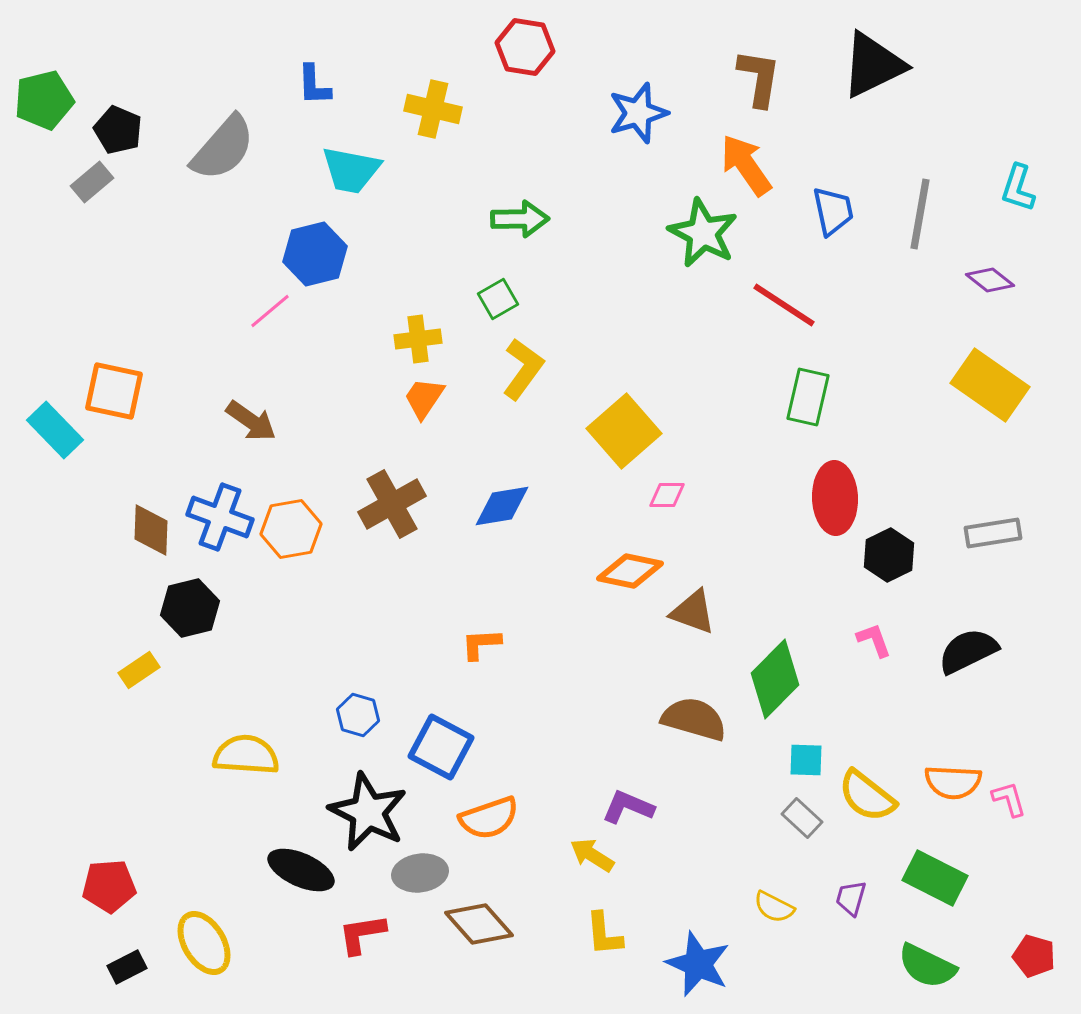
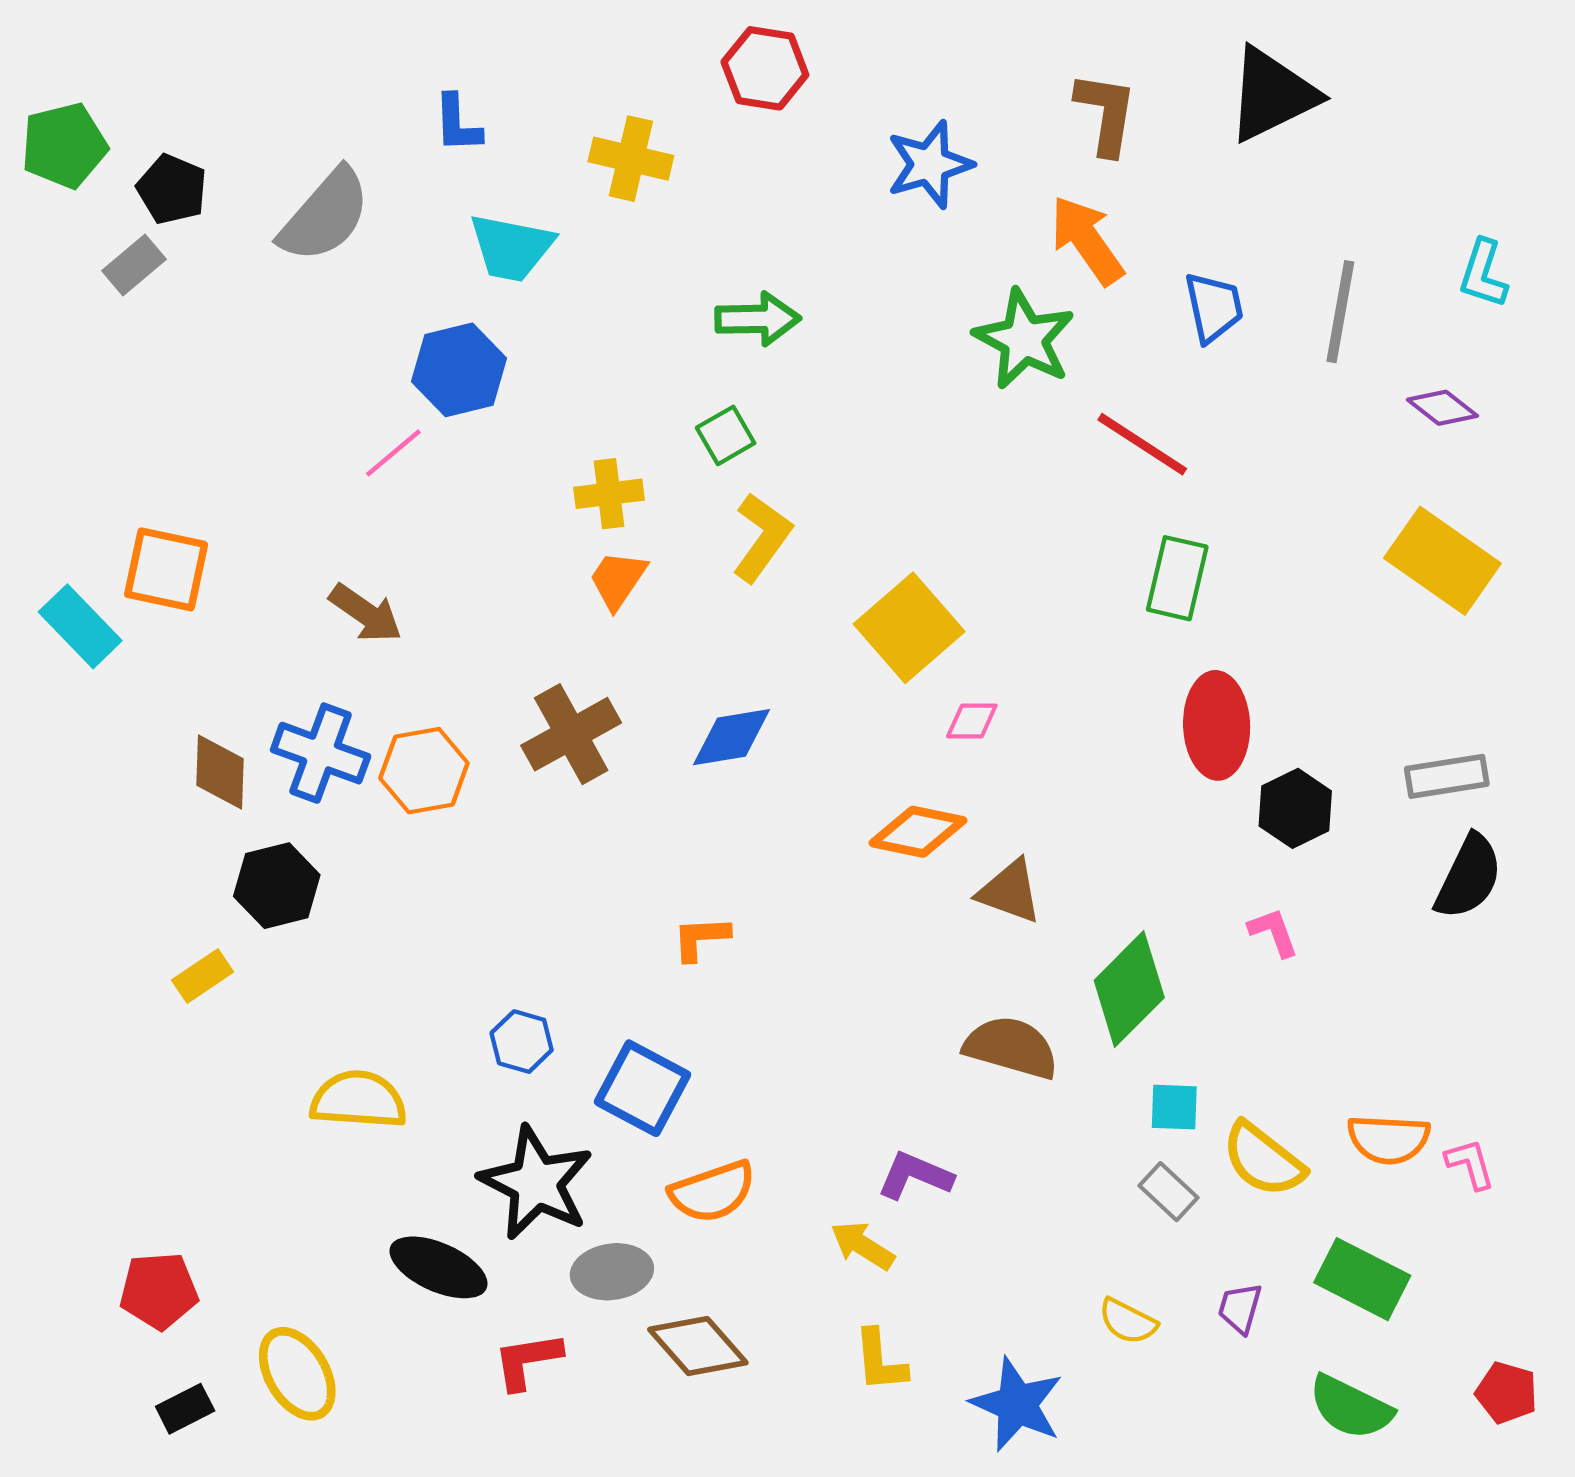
black semicircle: (968, 651) -> (1469, 877), moved, turned 142

